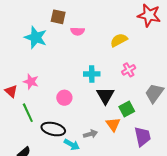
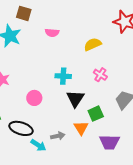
brown square: (58, 17) -> (24, 13), moved
pink cross: (129, 70) -> (100, 75), turned -32
purple trapezoid: (143, 137) -> (109, 142), turned 100

